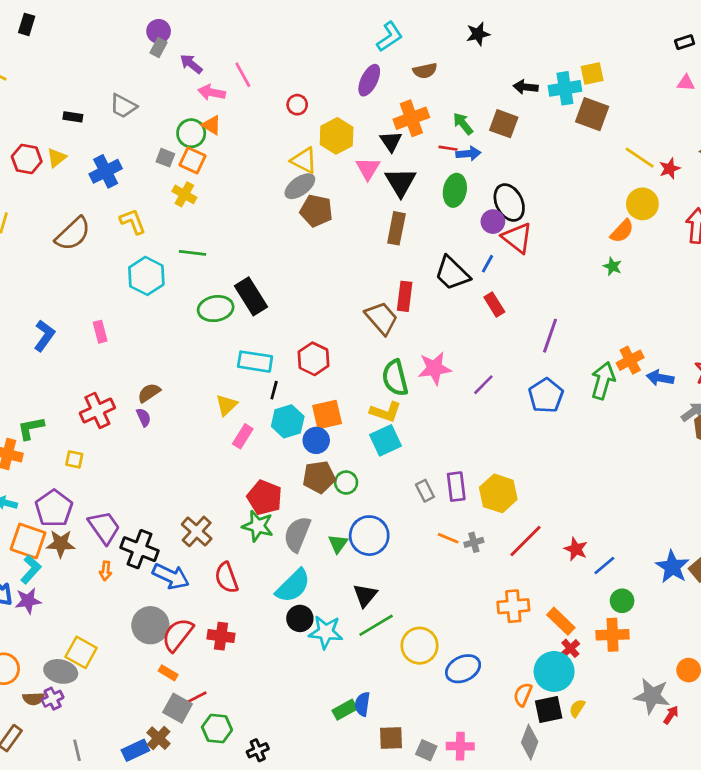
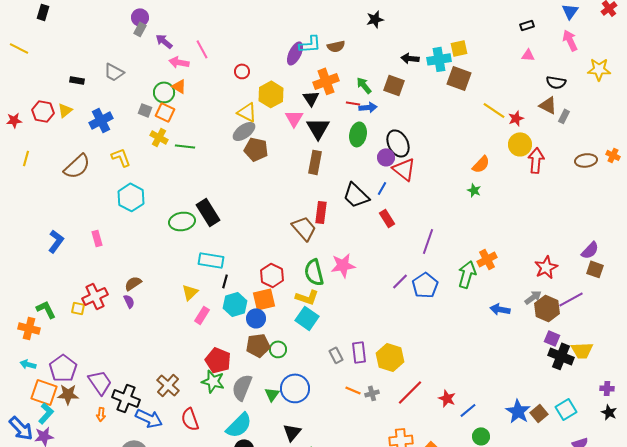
cyan L-shape: (390, 37) -> (310, 44), moved, turned 30
yellow circle: (642, 204) -> (520, 144), moved
green line: (193, 253) -> (185, 146), moved
red hexagon: (313, 359) -> (272, 275), moved
blue arrow: (660, 378) -> (500, 309), moved
purple line: (483, 385) -> (400, 281), moved
green L-shape: (31, 428) -> (46, 309), turned 75
cyan square: (386, 440) -> (307, 318), turned -30
yellow square: (74, 459) -> (78, 308), moved

